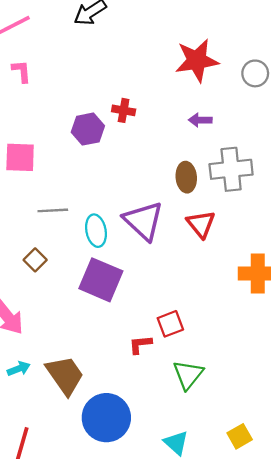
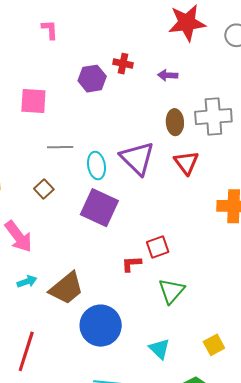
pink L-shape: (21, 71) -> (50, 30), moved
purple arrow: (200, 120) -> (168, 75), moved
brown trapezoid: (65, 375) -> (66, 288), turned 84

